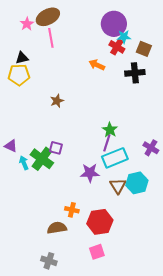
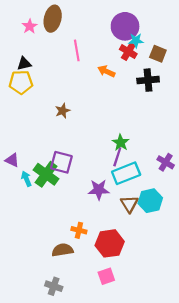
brown ellipse: (48, 17) -> (53, 19), turned -50
pink line: (51, 38) -> (77, 50), moved
purple square: (56, 148) -> (61, 162), size x1.5

